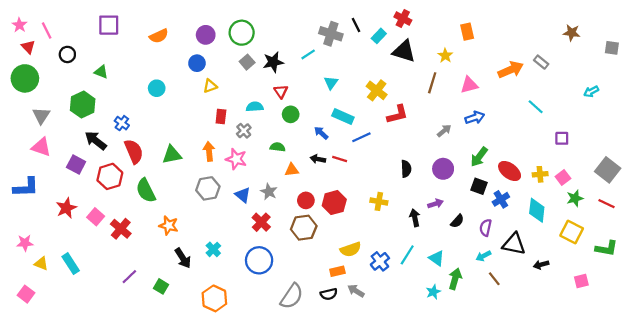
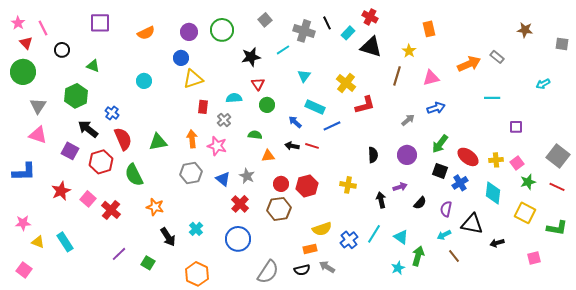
gray square: (247, 62) -> (265, 20), moved
yellow triangle: (210, 86) -> (193, 79), size x1.5
cyan line: (536, 107) -> (492, 98), turned -42

